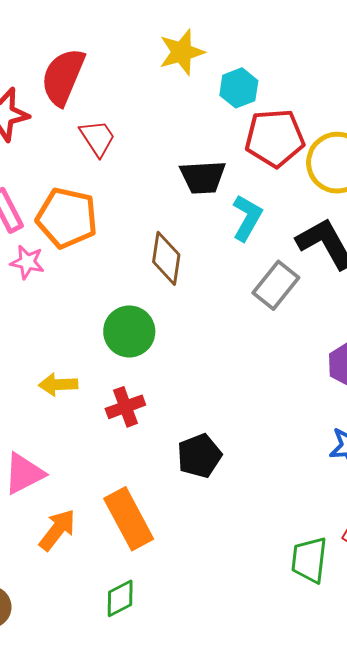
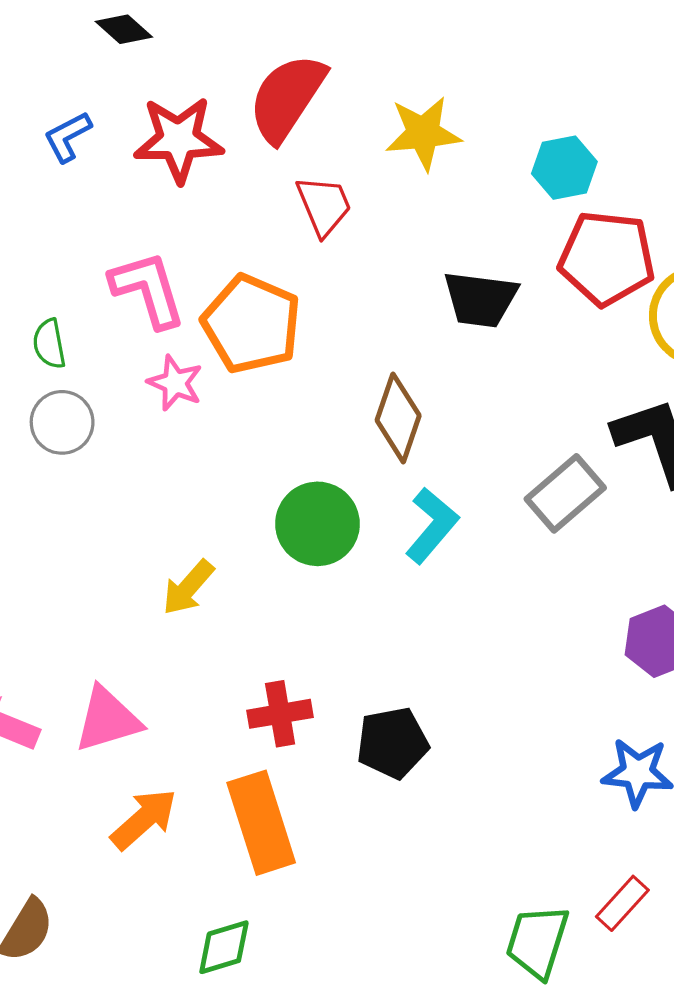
yellow star: (182, 52) -> (423, 133), moved
cyan L-shape: (247, 218) -> (432, 525), moved
yellow arrow: (58, 385) -> (188, 587), turned -57
red cross: (125, 407) -> (280, 714), moved

